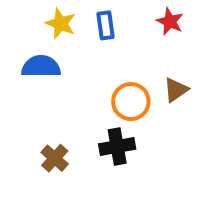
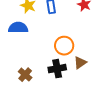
brown triangle: (176, 90) -> (80, 63), moved

